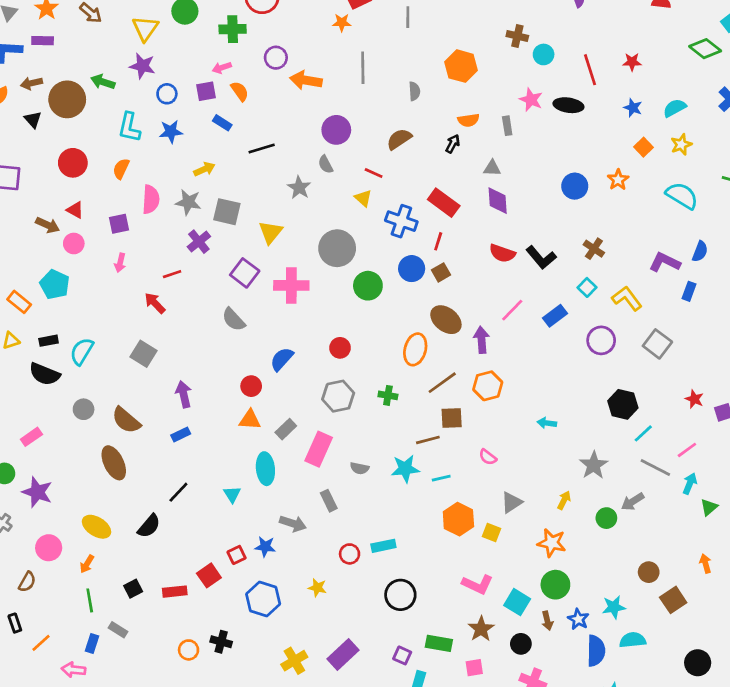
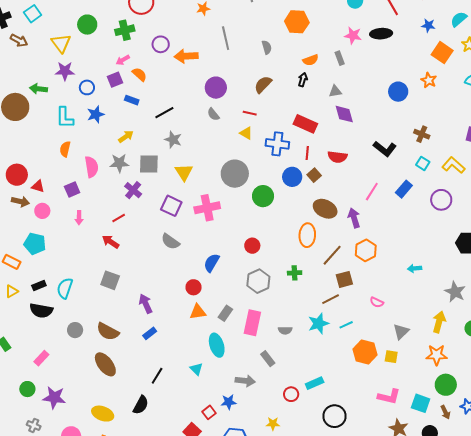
orange square: (644, 147) -> (442, 53), size x1.5
red circle: (73, 163) -> (17, 175), moved
gray star: (299, 188) -> (173, 140), moved
red semicircle: (502, 253) -> (337, 157), moved
yellow arrow: (564, 500) -> (439, 322), size x1.5

